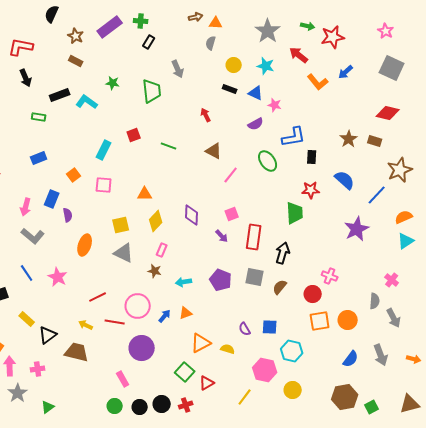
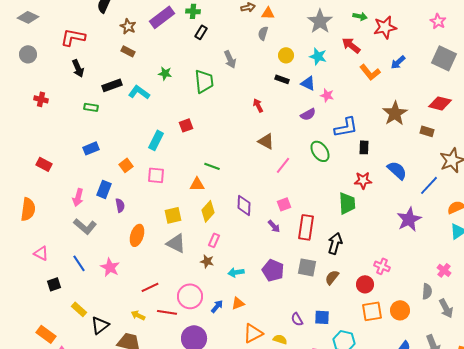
brown star: (349, 139) -> (395, 113), moved, size x1.4
green line: (169, 146) -> (212, 166), moved

